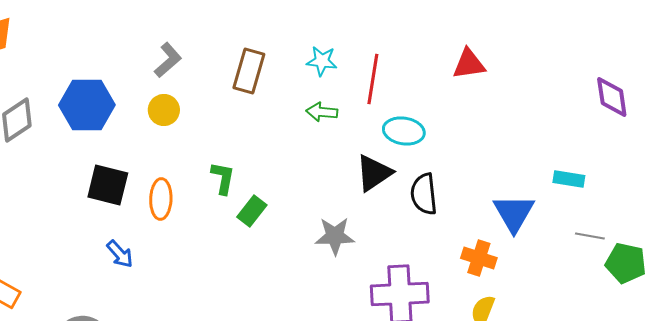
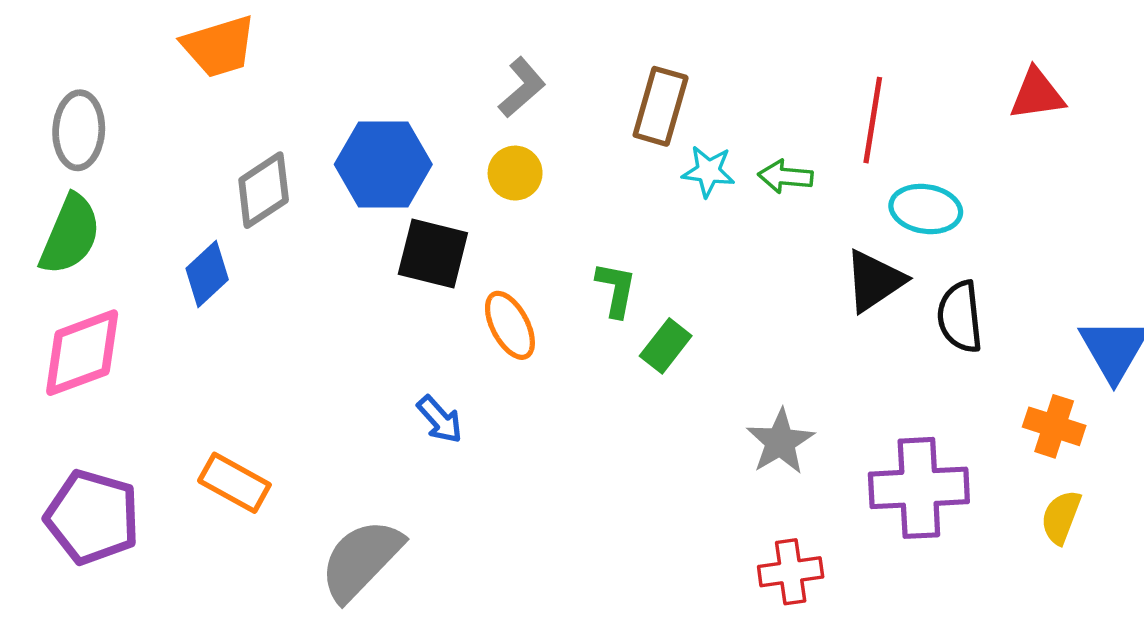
cyan star: (322, 61) -> (708, 171), moved
black square: (108, 185) -> (433, 253), moved
orange ellipse: (161, 199) -> (510, 325), turned -30
gray star: (335, 236) -> (780, 442), moved, turned -30

